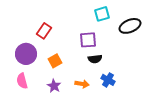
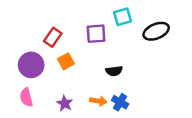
purple square: (88, 40) -> (96, 34), moved
orange square: (55, 61) -> (66, 61), moved
blue cross: (108, 80) -> (120, 102), moved

